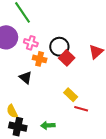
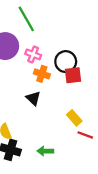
red square: (67, 58) -> (73, 75), turned 35
black triangle: (26, 78) -> (33, 98), moved

